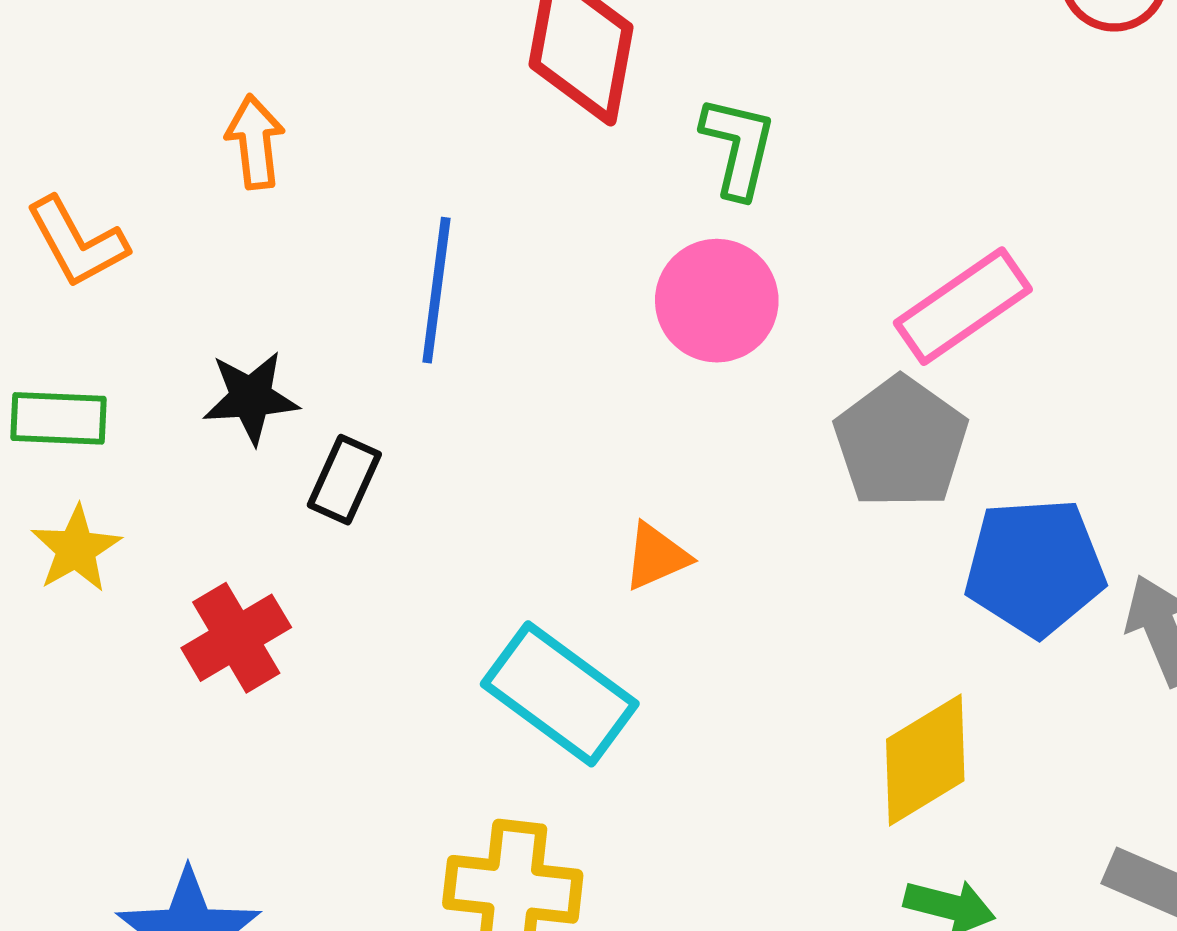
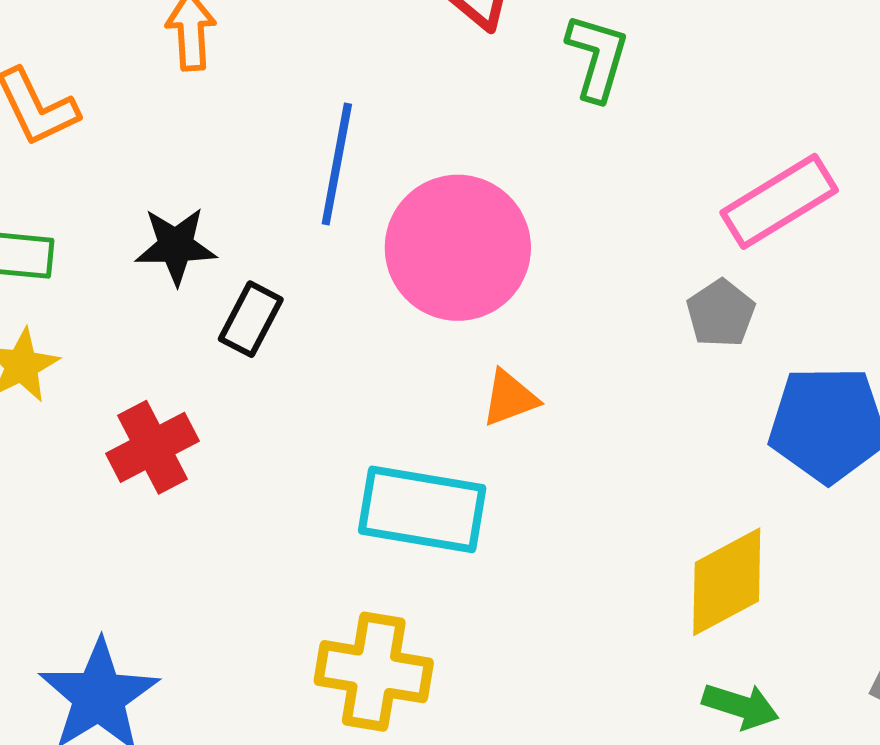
pink circle: (717, 301) -> (458, 248), moved, size x1.4
gray pentagon: (901, 442) -> (721, 313), size x0.6
cyan rectangle: (560, 694) -> (422, 509), turned -30

